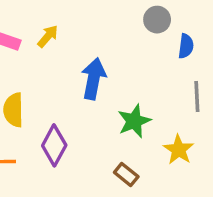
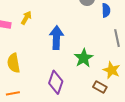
purple diamond: (54, 145) -> (56, 82), moved
brown rectangle: (126, 175) -> (100, 87), moved

